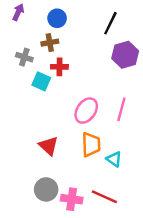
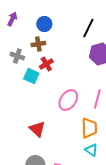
red cross: (59, 67) -> (46, 64), turned -32
orange trapezoid: (91, 145) -> (89, 128), moved
cyan triangle: (114, 159) -> (91, 150), moved

